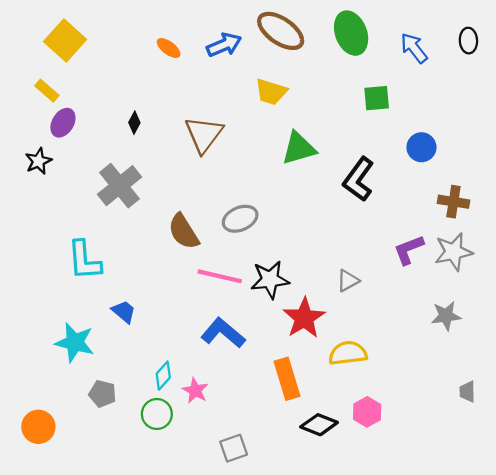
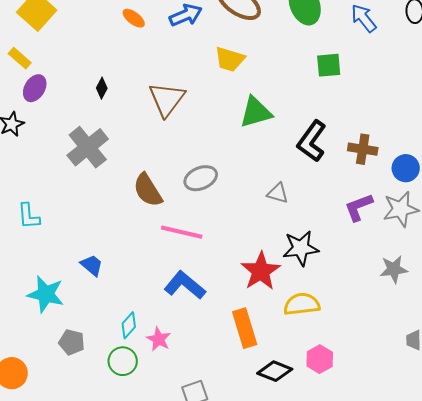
blue circle: (421, 147) -> (406, 168), moved
brown cross: (453, 202) -> (363, 149), moved
cyan L-shape: (84, 260) -> (29, 216), moved, size x0.7
black star: (270, 280) -> (301, 248), moved
gray triangle: (348, 281) -> (278, 193), moved, turned 45

